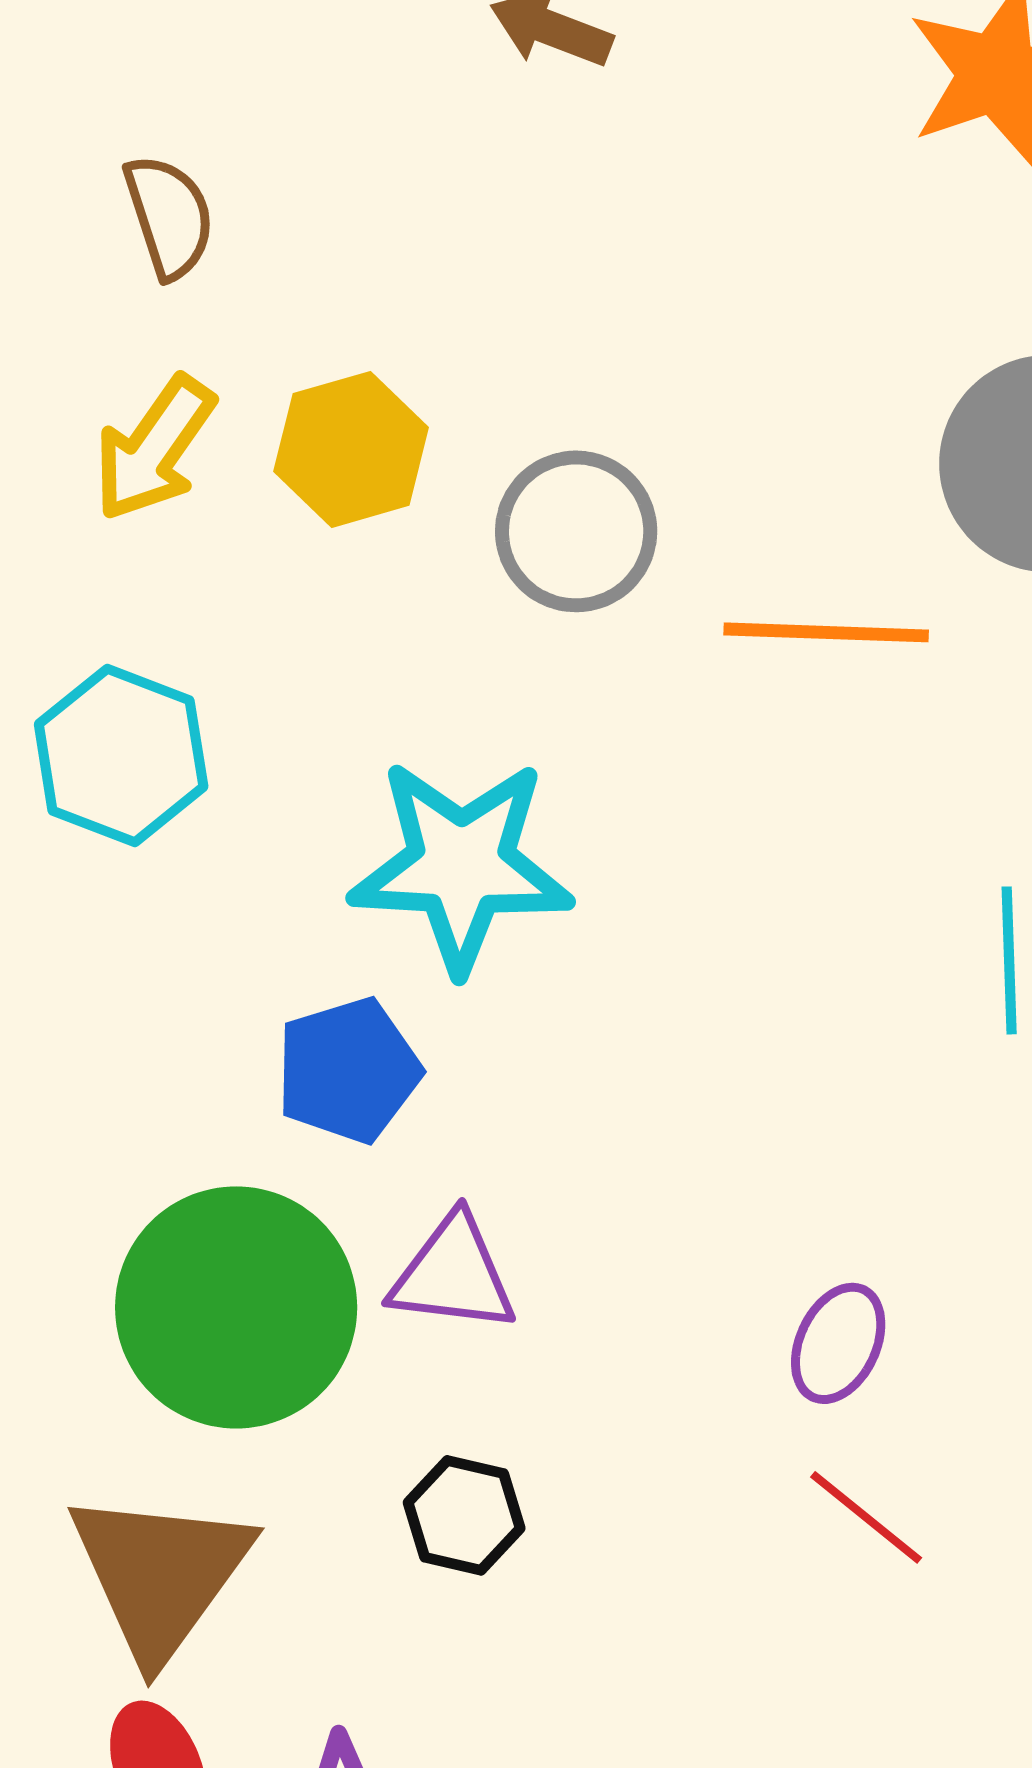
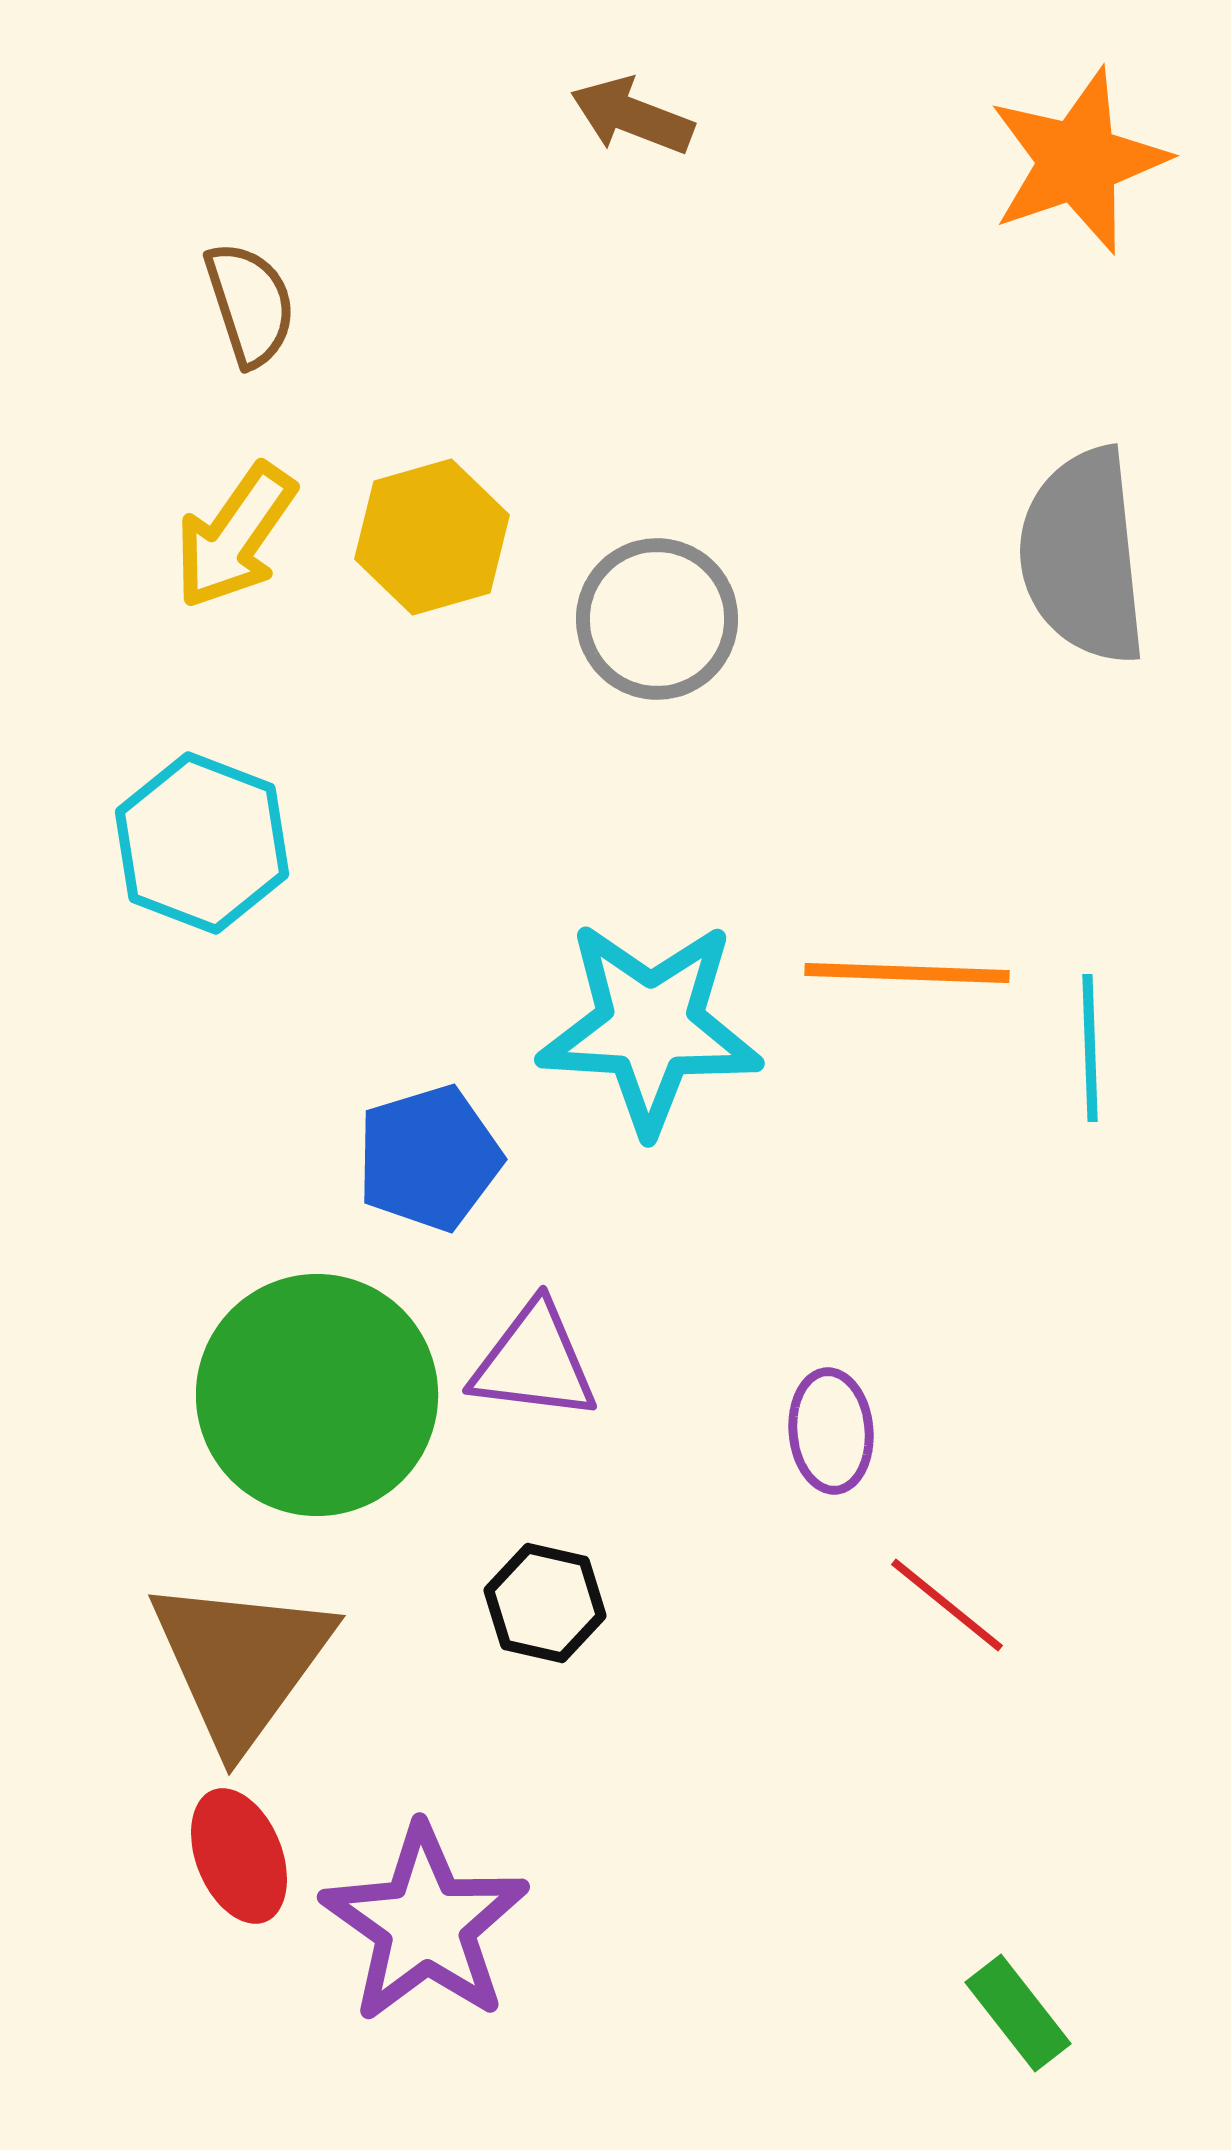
orange line: (826, 632) -> (907, 973), moved
cyan star: (461, 865) -> (650, 1027), moved
purple ellipse: (838, 1343) -> (831, 1431), moved, turned -30

